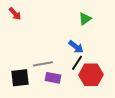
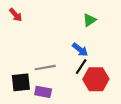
purple rectangle: (53, 78) -> (43, 92), moved

